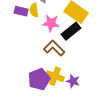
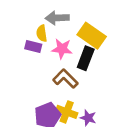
purple rectangle: (21, 11) -> (33, 46), moved
black rectangle: (71, 31) -> (86, 58), turned -30

